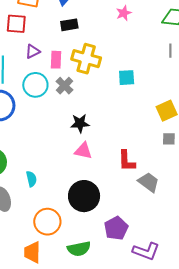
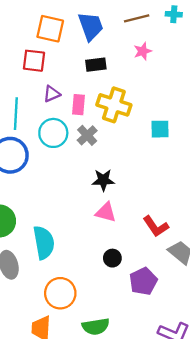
pink star: (124, 13) -> (143, 51), moved
red L-shape: (127, 161) -> (156, 226), turned -35
cyan semicircle: (31, 179) -> (44, 243), size x1.8
black circle: (84, 196) -> (112, 258), moved, size x0.5
purple pentagon: (116, 228) -> (143, 281), moved

